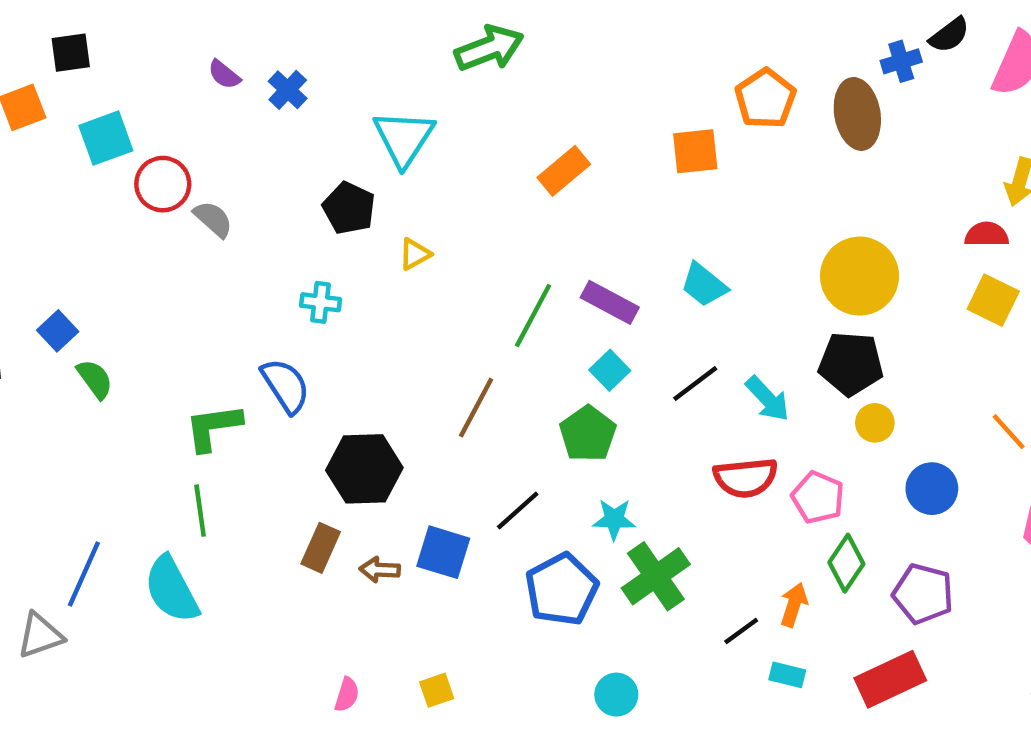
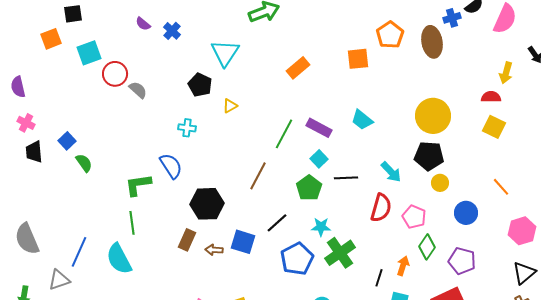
black line: (695, 383) -> (346, 178), moved, turned 35
red semicircle: (746, 478) -> (381, 208), turned -68
black line: (741, 631) -> (379, 278), turned -36

